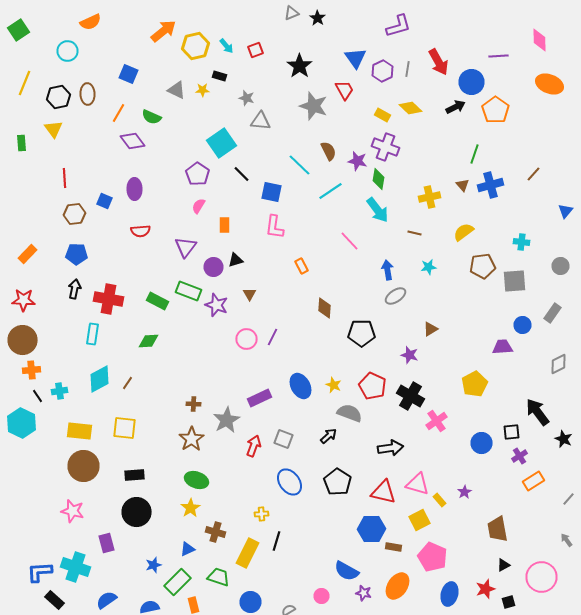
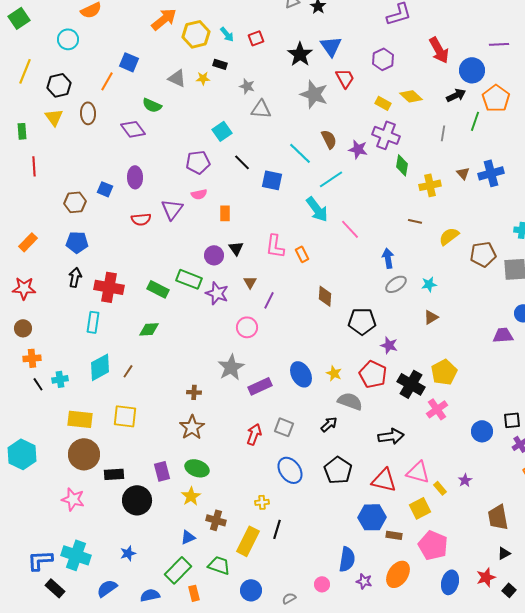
blue triangle: (356, 58) -> (331, 46), moved
gray line: (408, 69) -> (443, 133), moved
brown ellipse: (88, 94) -> (88, 113), moved
orange line: (118, 113) -> (107, 81), moved
cyan square: (222, 143) -> (222, 131), size x0.7
green line: (474, 154) -> (475, 121), moved
purple pentagon: (198, 174) -> (198, 162), turned 30
red line: (64, 178) -> (34, 166), moved
green diamond: (378, 179) -> (402, 165), moved
pink semicircle: (198, 206) -> (199, 194), turned -133
cyan arrow: (378, 210) -> (317, 209), moved
pink L-shape: (274, 227) -> (275, 246), moved
yellow semicircle: (464, 232) -> (449, 236), moved
purple triangle: (186, 247) -> (172, 209), moved
black triangle: (236, 260) -> (236, 248), turned -49
cyan star: (428, 267) -> (429, 284), moved
purple line: (272, 337) -> (269, 300), moved
brown circle: (22, 340) -> (23, 328), size x0.6
purple star: (410, 355) -> (389, 345), moved
yellow pentagon: (474, 384) -> (444, 372), moved
gray star: (226, 420) -> (231, 367), moved
cyan hexagon: (22, 423) -> (22, 454), moved
black rectangle: (134, 475) -> (114, 474), moved
purple rectangle: (106, 543) -> (162, 471), moved
blue star: (154, 565) -> (128, 553), moved
blue semicircle: (346, 571) -> (347, 559), turned -110
black square: (508, 602) -> (509, 590), turned -32

